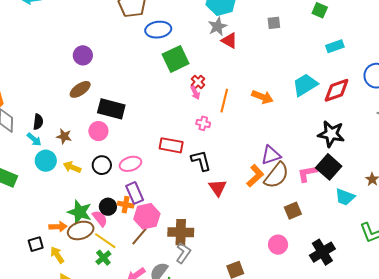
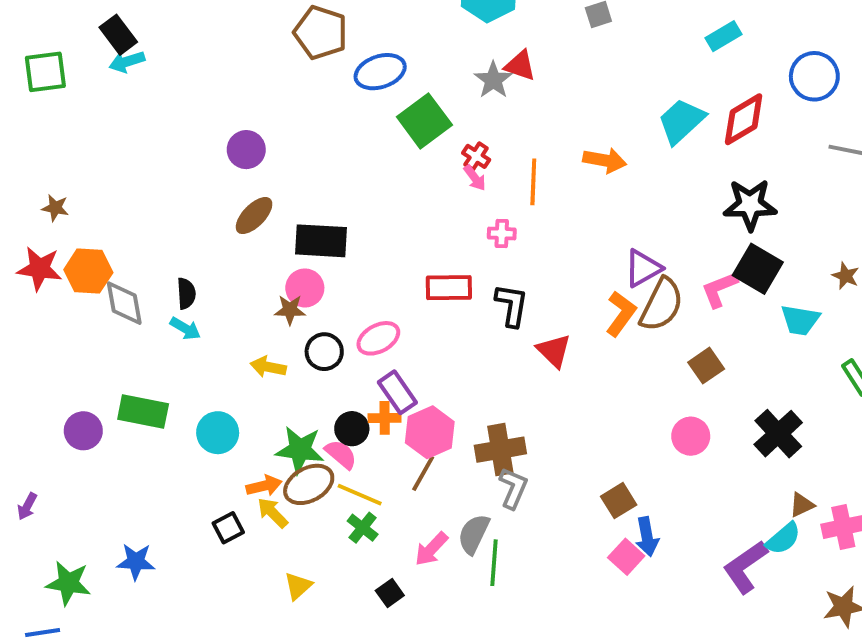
gray star: (218, 26) -> (493, 80), moved
brown star: (64, 136) -> (290, 310), moved
cyan circle: (46, 161) -> (218, 433), moved
black L-shape: (201, 161) -> (512, 305), turned 35
yellow arrow: (57, 255) -> (273, 513), moved

